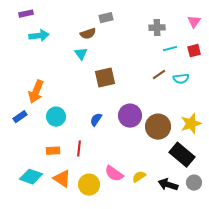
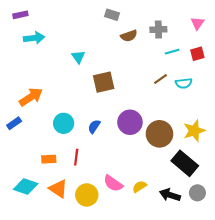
gray rectangle: (106, 18) -> (112, 15), moved, turned 32
brown semicircle: (88, 34) -> (129, 36), moved
orange arrow: (36, 92) -> (31, 97), turned -145
cyan circle: (56, 117) -> (64, 123), moved

